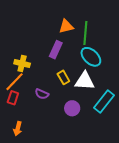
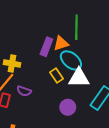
orange triangle: (66, 26) -> (61, 43), moved
cyan ellipse: (91, 57) -> (71, 60), moved
purple semicircle: (42, 94) -> (24, 91), moved

